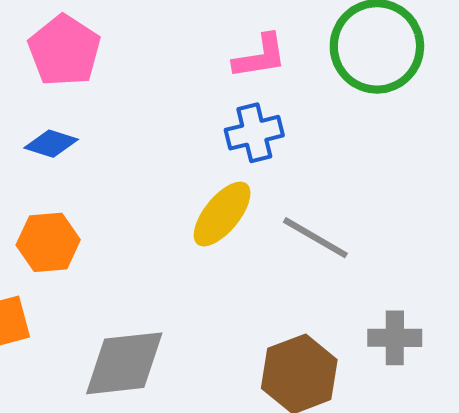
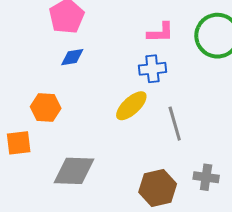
blue diamond: (51, 144) -> (72, 57), moved, turned -35
gray line: (315, 238) -> (175, 124), turned 36

